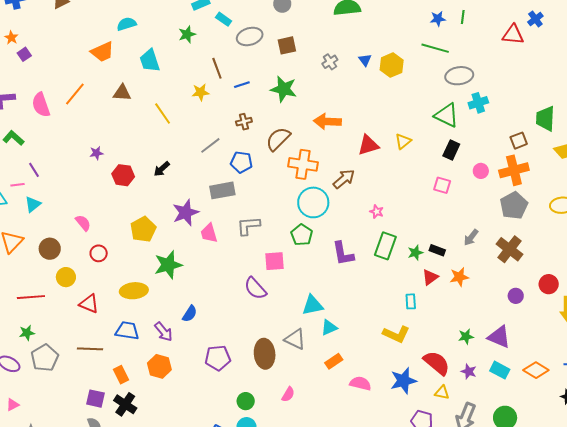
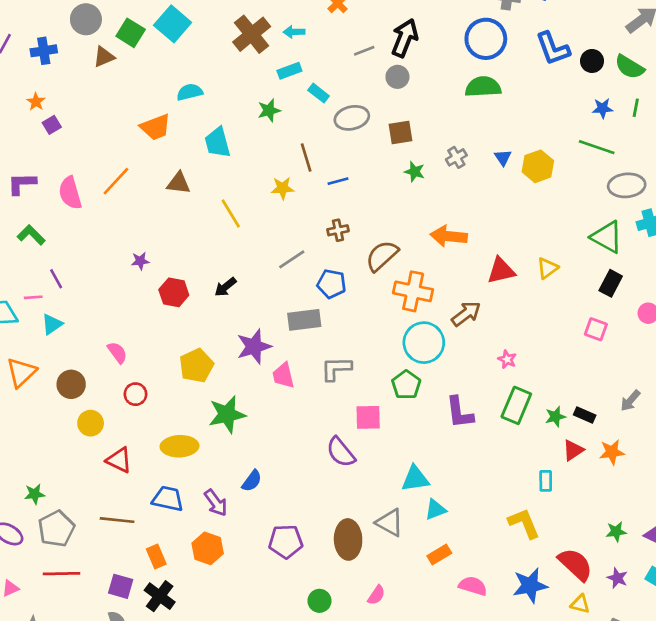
green star: (284, 89) -> (415, 172), moved, size x0.6
red line: (31, 297) -> (61, 574), moved
yellow L-shape: (396, 334) -> (524, 523), turned -140

